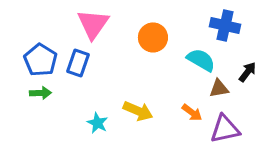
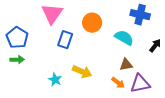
blue rectangle: (78, 63) -> (65, 40), moved
brown triangle: (219, 88) -> (126, 65), moved
orange arrow: (192, 112) -> (118, 83), moved

